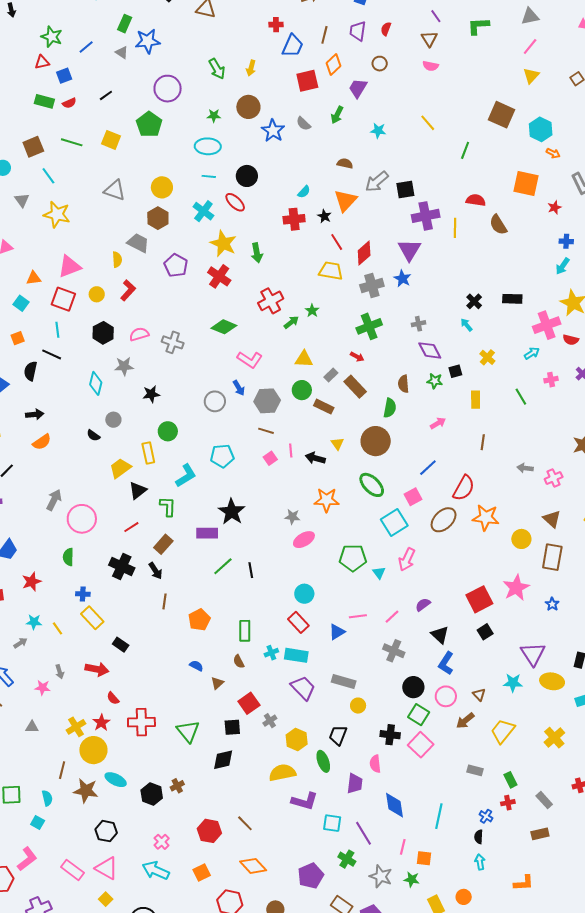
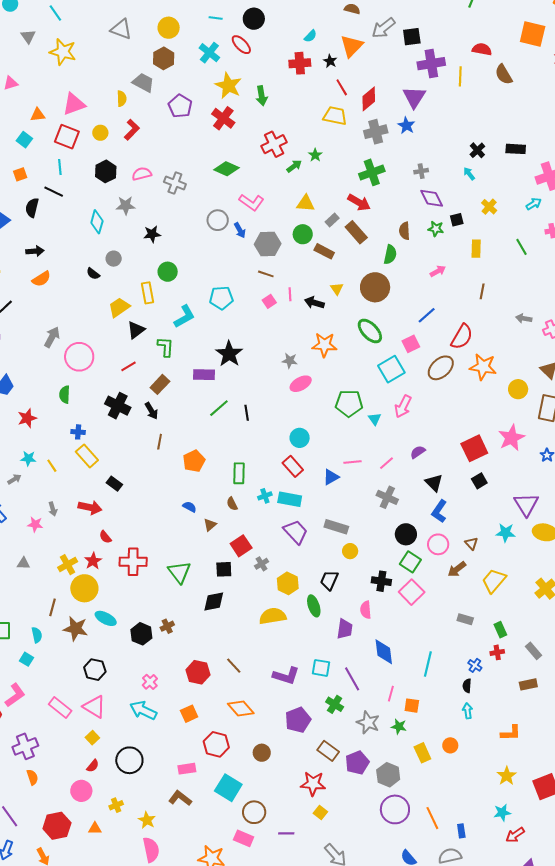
red arrow: (357, 357) -> (359, 202), size x1.6
gray circle: (215, 401) -> (218, 220), moved
purple L-shape: (305, 801) -> (286, 676), moved

